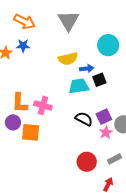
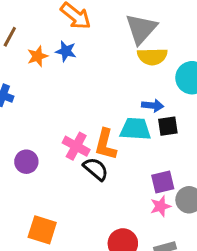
yellow semicircle: (68, 59) -> (152, 56), moved
orange L-shape: (20, 103) -> (106, 144), moved
black semicircle: (84, 119) -> (96, 169), moved
orange square: (31, 132) -> (42, 230), moved

